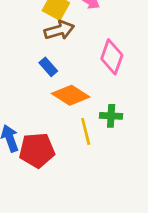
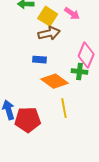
blue rectangle: (48, 67) -> (39, 60), turned -48
green cross: (111, 116) -> (80, 71), moved

